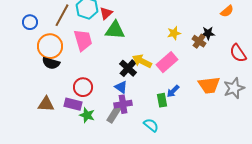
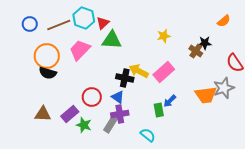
brown line: (62, 15) -> (59, 25), turned 40
blue circle: (30, 22) -> (30, 24), moved
yellow star: (174, 33) -> (164, 36), moved
pink trapezoid: (83, 40) -> (80, 50), turned -120
black cross: (128, 68) -> (125, 78), turned -30
red circle: (83, 87) -> (92, 97), moved
gray star: (234, 88) -> (224, 88), moved
purple rectangle: (73, 104) -> (70, 114), turned -54

